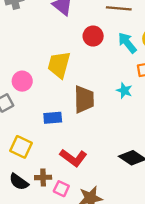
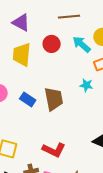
yellow trapezoid: (59, 65) -> (22, 55), moved
blue rectangle: (53, 118) -> (28, 99), moved, turned 49

